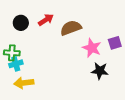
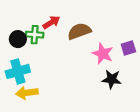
black circle: (21, 23) -> (18, 39), moved
green cross: (12, 53) -> (35, 35), moved
cyan cross: (16, 64) -> (18, 71), size x1.5

